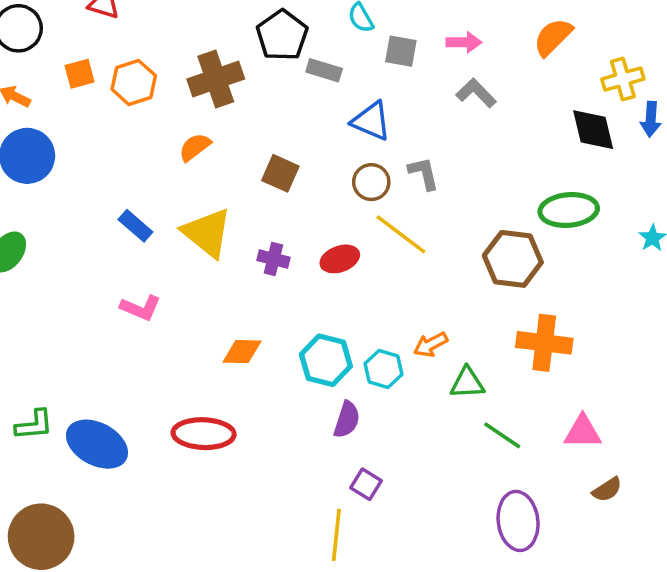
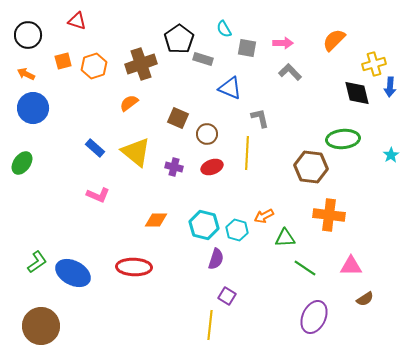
brown circle: (371, 182) -> (207, 134), moved
yellow line: (401, 234) -> (247, 153), turned 56
green L-shape: (34, 425) -> (37, 262), turned -30
purple ellipse: (518, 521) -> (314, 317), turned 32

